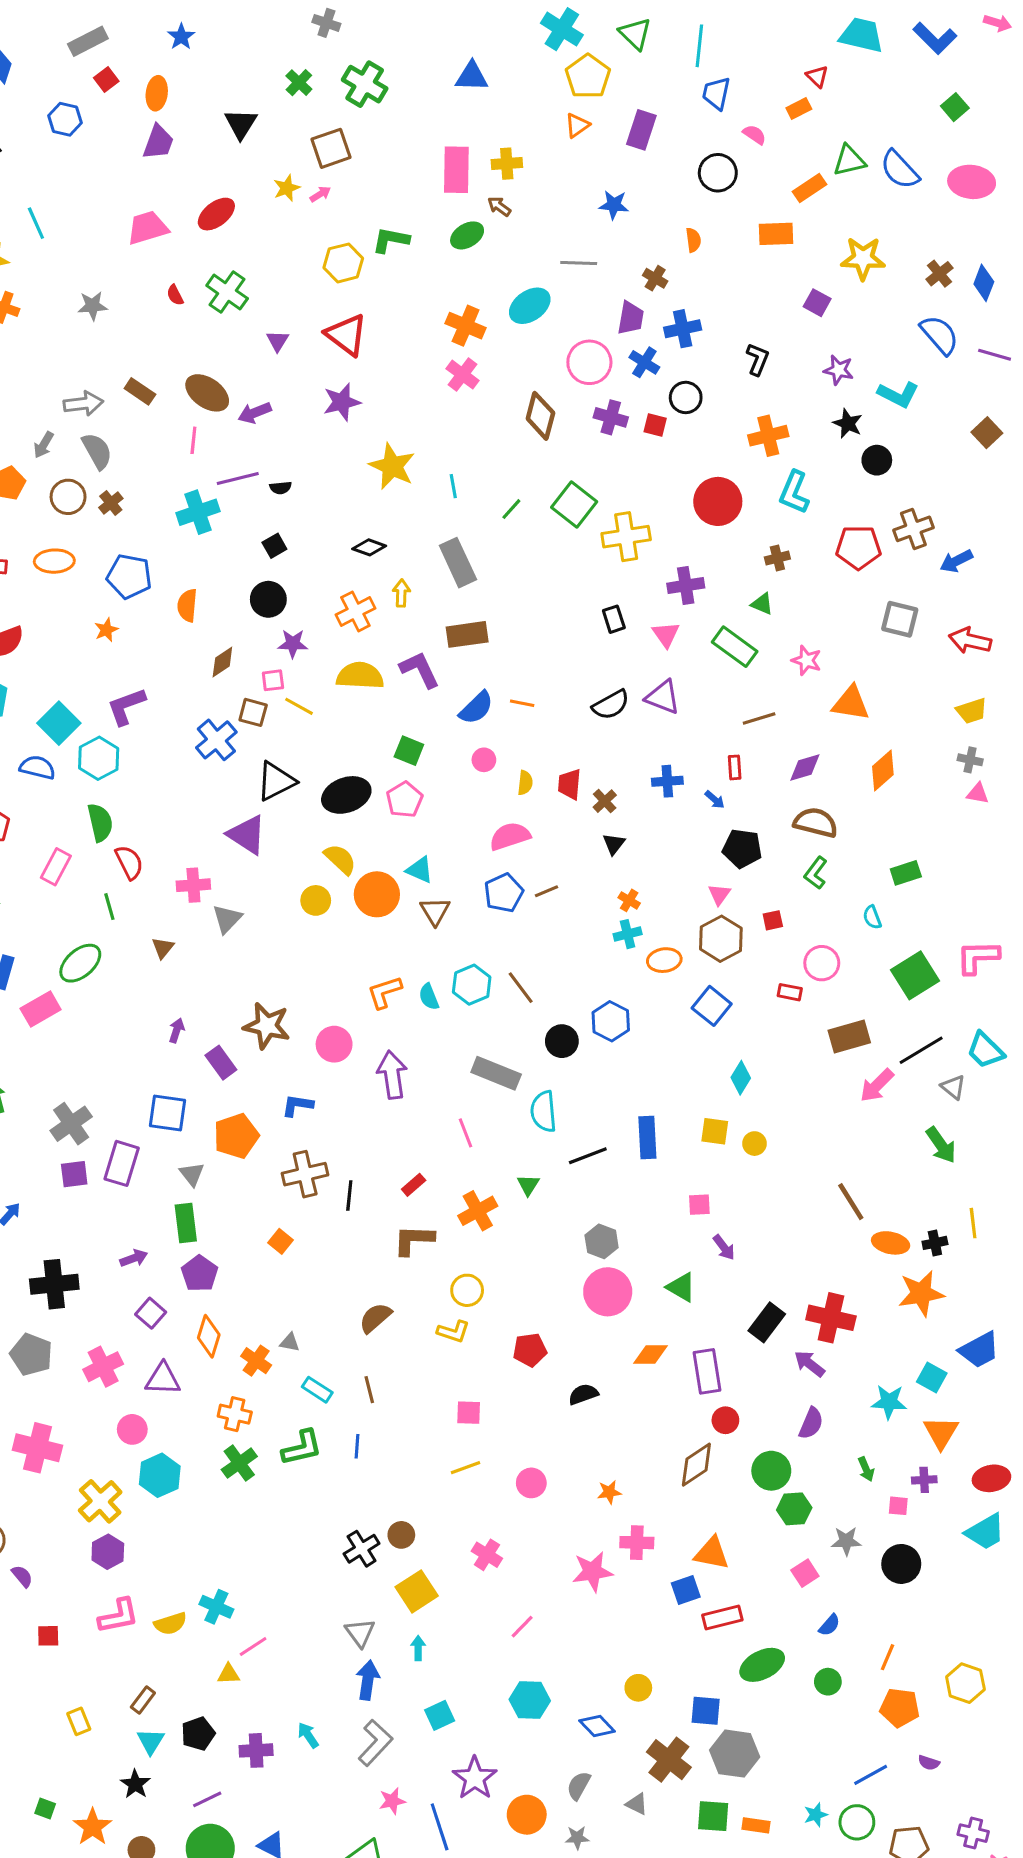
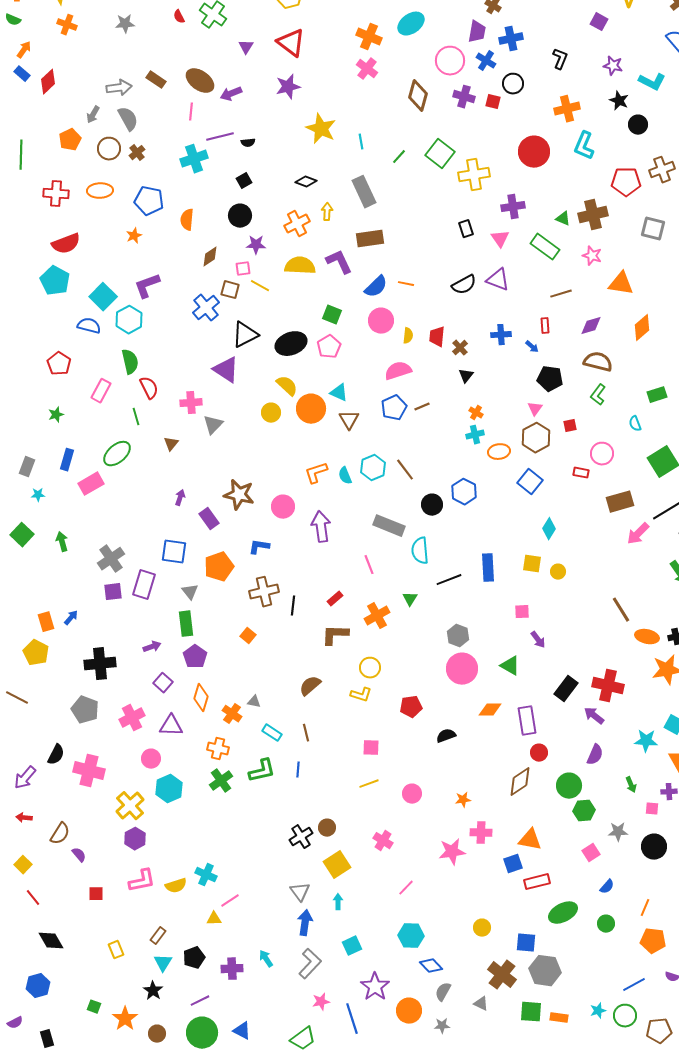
brown cross: (777, 558) -> (593, 215), moved, size x1.8
pink circle: (484, 760) -> (381, 321), size x1.6
blue diamond: (597, 1726) -> (431, 966), moved

